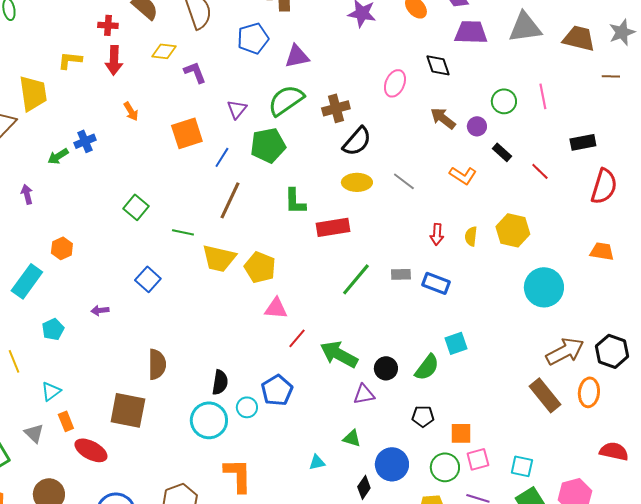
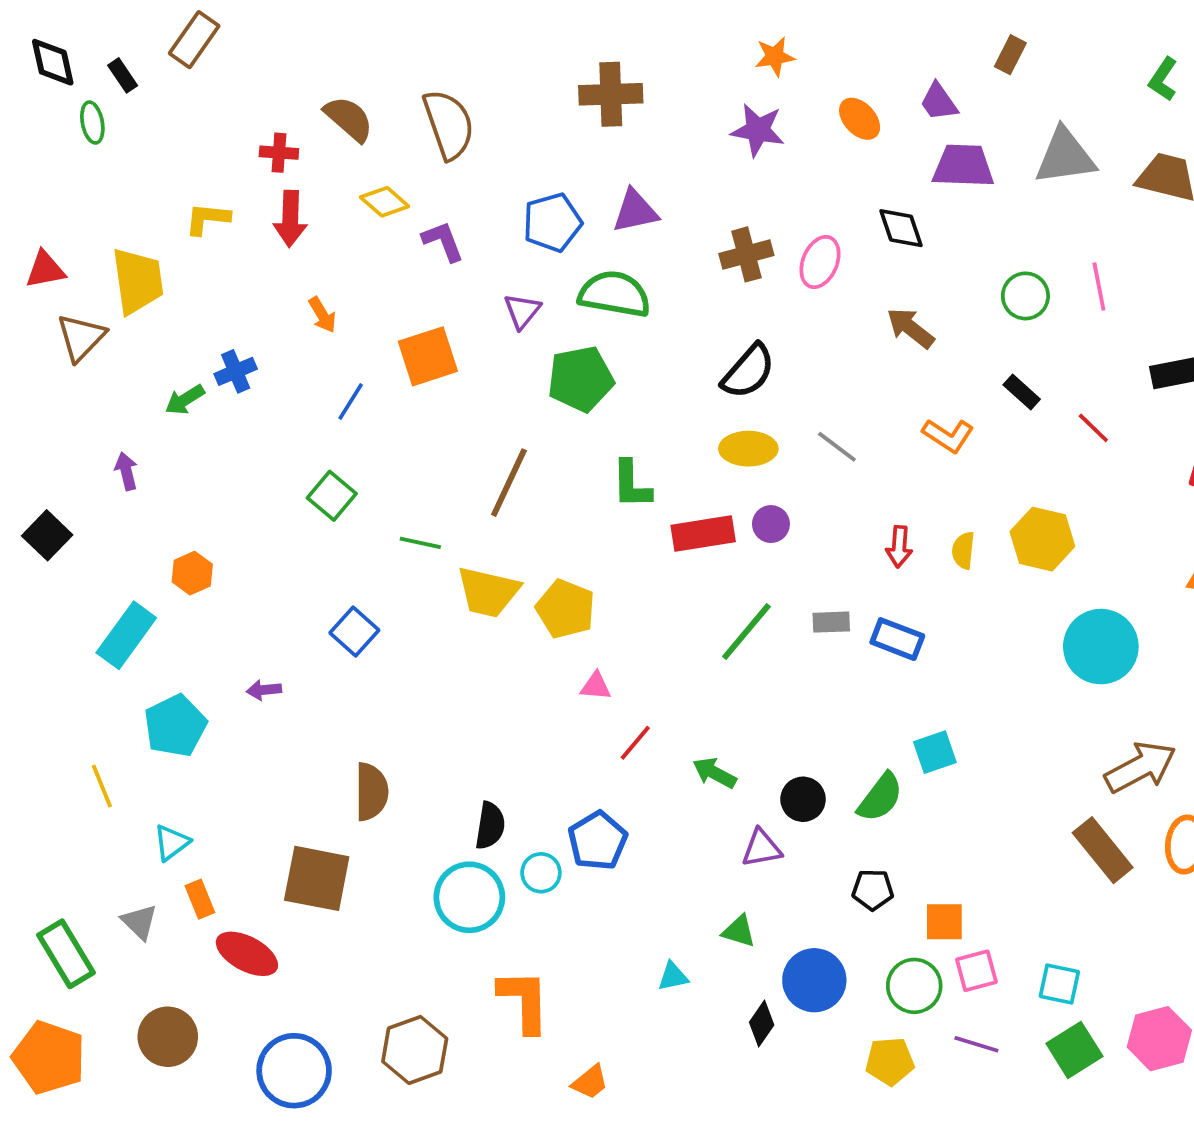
blue pentagon: (253, 38) -> (552, 222), moved
yellow diamond: (164, 51) -> (385, 202), turned 35
green semicircle: (286, 100) -> (615, 294), turned 45
brown cross: (336, 108) -> (746, 254), moved
purple circle: (477, 126) -> (771, 524), moved
blue line: (222, 157) -> (351, 402), moved
pink triangle: (276, 308) -> (596, 686), size x0.7
cyan pentagon: (53, 329) -> (175, 726), size x1.5
green arrow: (339, 354) -> (714, 773), size x0.6

